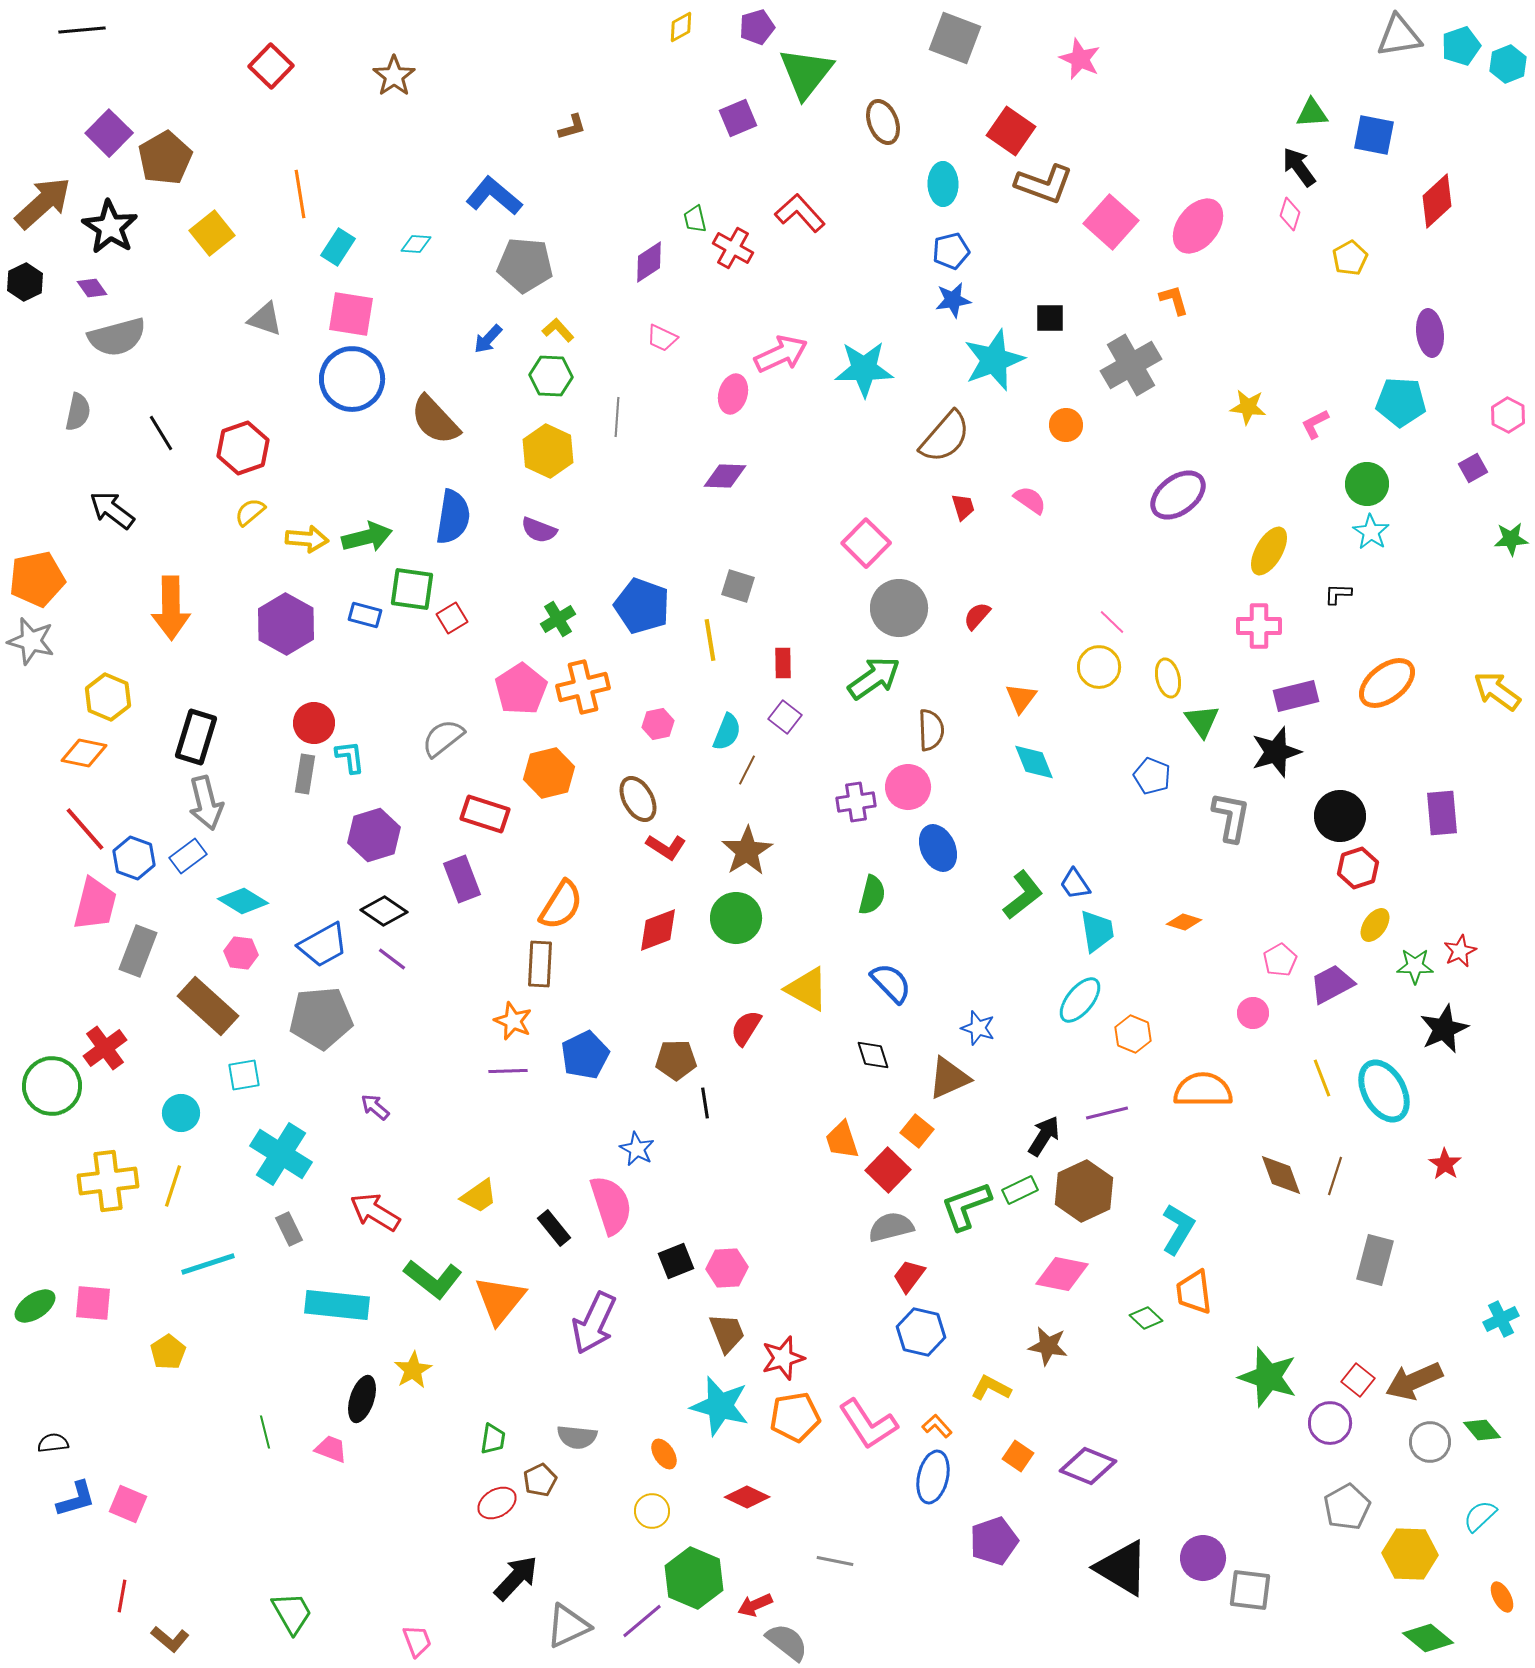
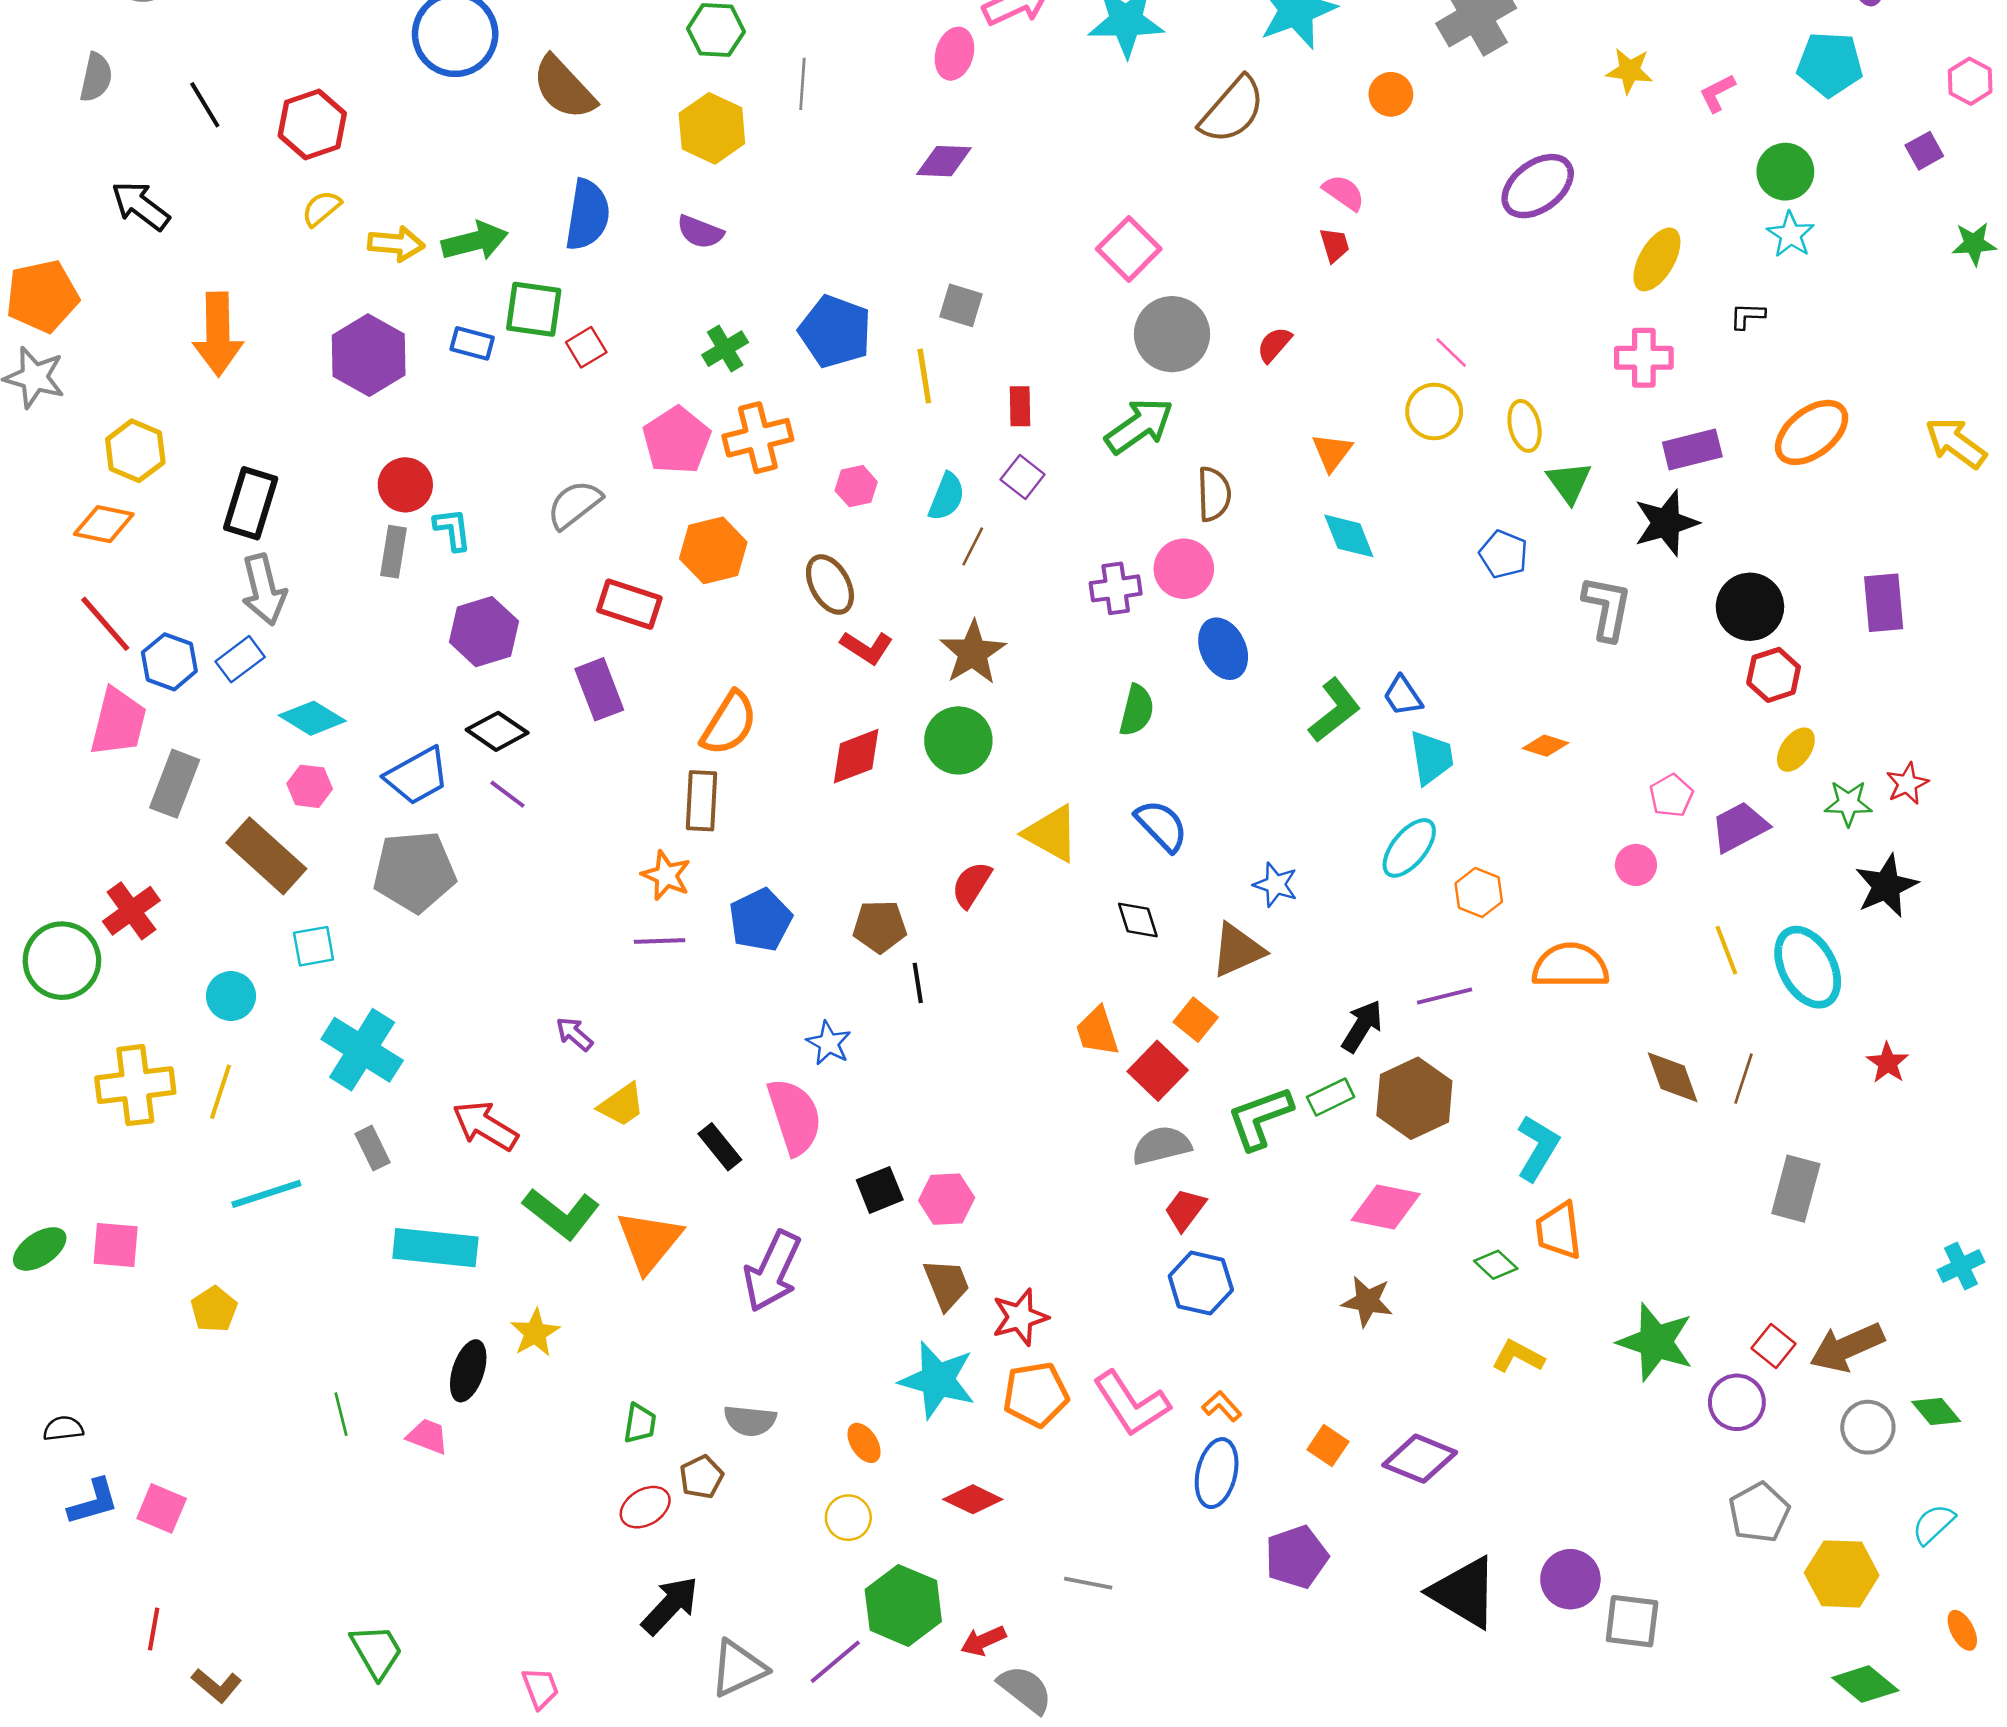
red trapezoid: (963, 507) -> (1335, 245), moved
purple arrow: (375, 1107) -> (574, 1034), moved
yellow L-shape: (991, 1388) -> (1518, 1356), moved

